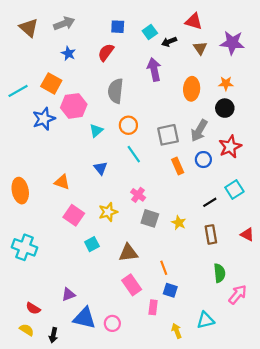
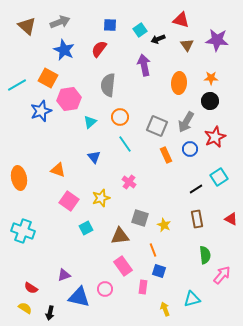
blue star: (68, 53) -> (64, 50), size x1.5
gray square: (168, 135) -> (157, 126), turned 35
gray square: (150, 218) -> (140, 218), moved
yellow star: (179, 223) -> (164, 225), moved
pink circle: (112, 323) -> (105, 289), moved

